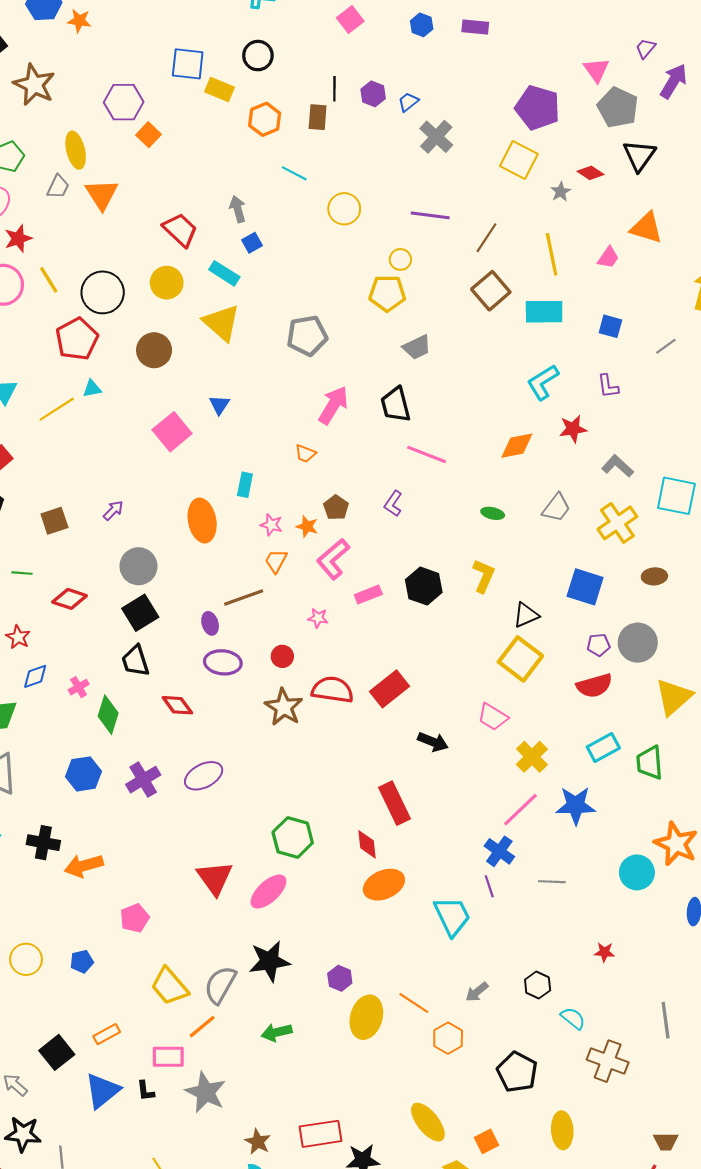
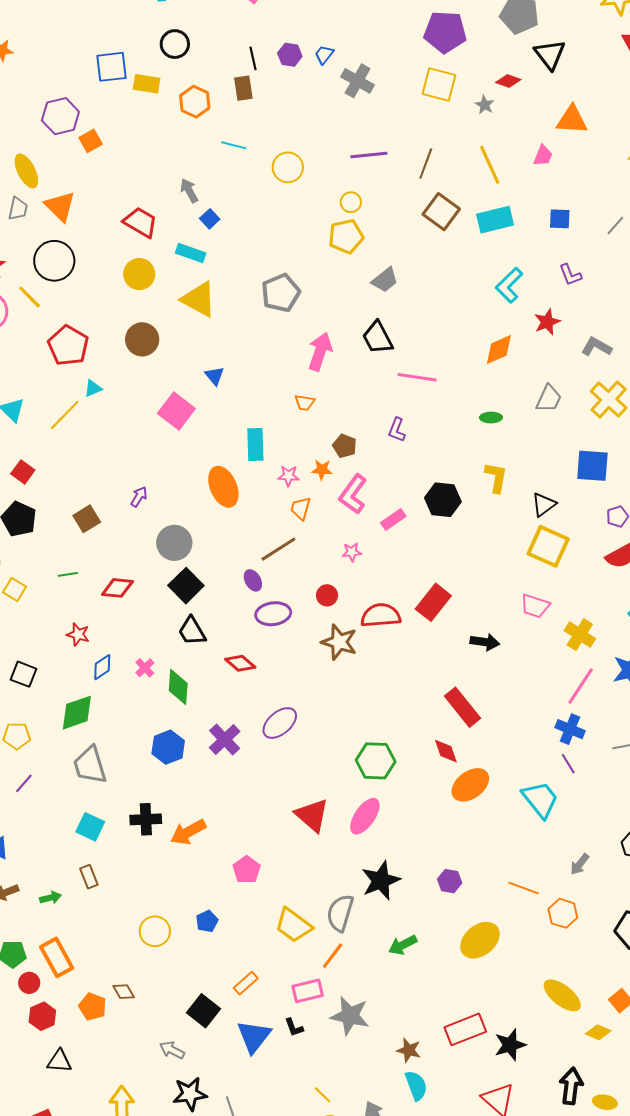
orange square: (149, 135) -> (91, 141), turned 30
black circle: (103, 292) -> (54, 261), moved
cyan rectangle: (245, 485) -> (255, 444), size x1.4
yellow ellipse: (366, 1017) -> (480, 940), moved, turned 48

